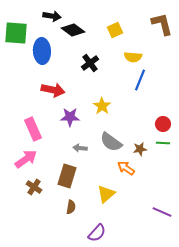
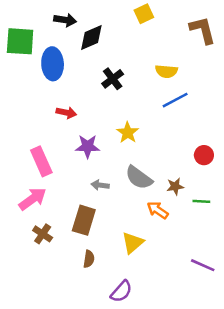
black diamond: (73, 30) -> (91, 38), turned -60
yellow square: (115, 30) -> (144, 14), moved
blue line: (140, 80) -> (175, 100), turned 40
red arrow: (53, 90) -> (66, 113), size x0.7
green line: (163, 143) -> (201, 201), moved

